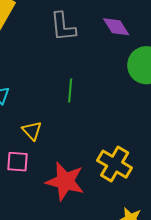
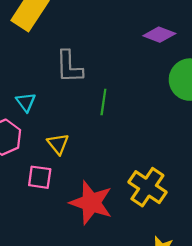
gray L-shape: (63, 27) -> (69, 67), moved
purple diamond: (116, 27) -> (159, 35), turned -40

